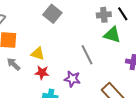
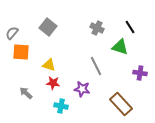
gray square: (52, 14) -> (48, 27), moved
gray cross: (104, 15) -> (97, 28), moved, turned 32
gray arrow: (14, 64) -> (26, 93), moved

